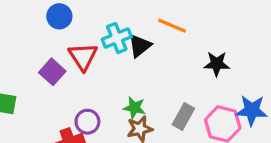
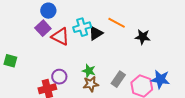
red triangle: (83, 57) -> (60, 37), turned -36
black star: (217, 64) -> (143, 37), moved
purple square: (52, 72) -> (43, 28), moved

